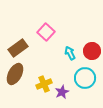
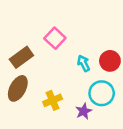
purple star: (62, 92) -> (84, 111), moved

